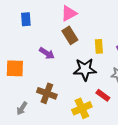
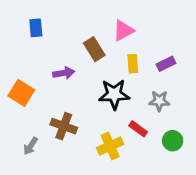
pink triangle: (69, 13) -> (123, 31), moved
purple arrow: (47, 53) -> (64, 73), turned -42
orange square: (15, 68) -> (21, 93), turned 30

